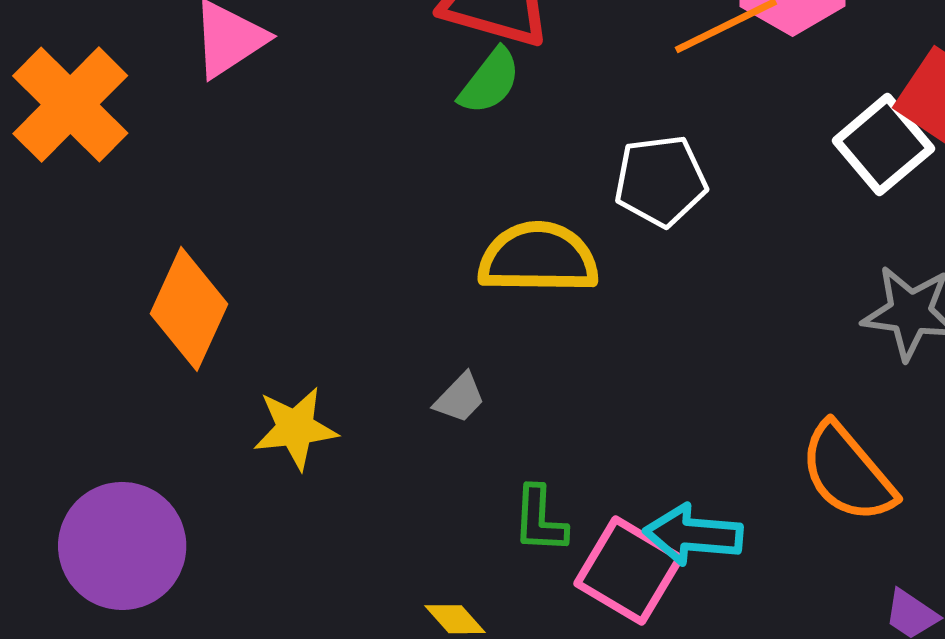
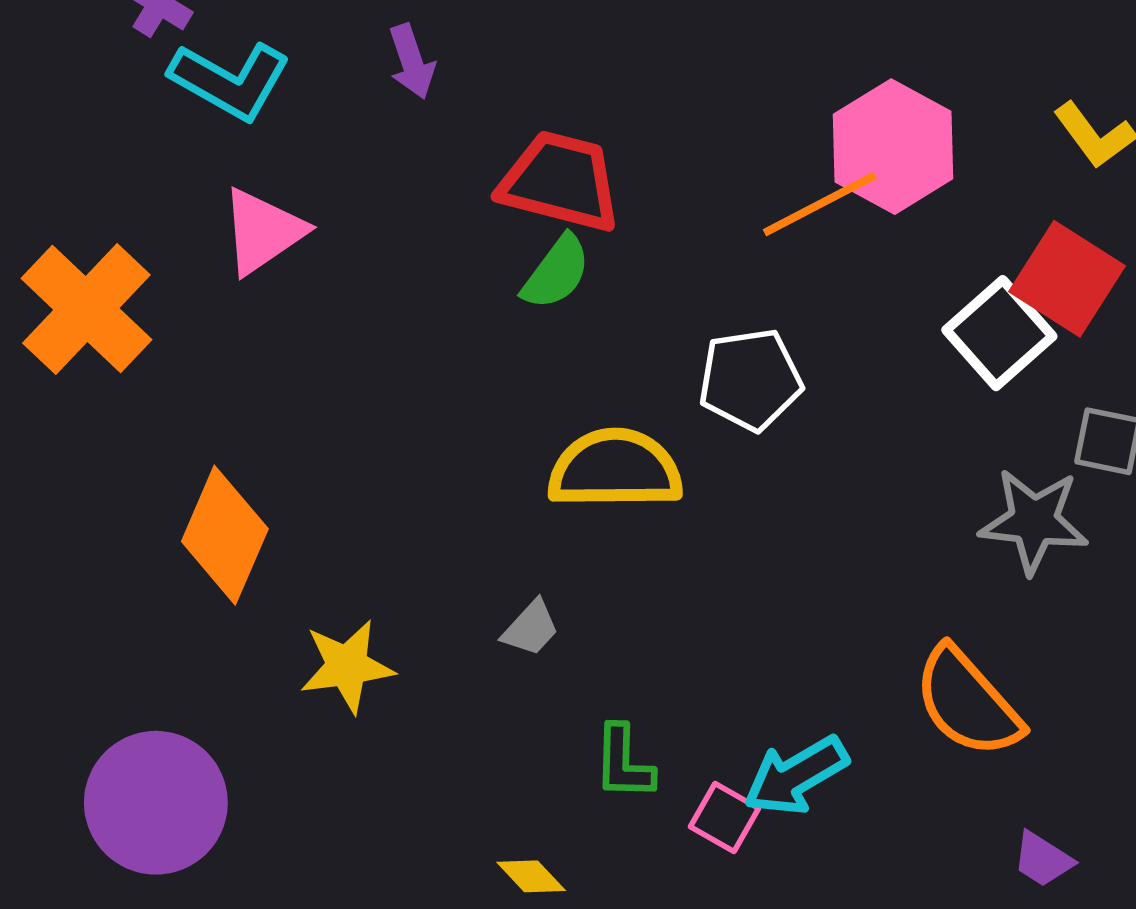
cyan arrow: (693, 535) -> (796, 776), turned -34
pink square: (629, 571) -> (724, 817), size x0.6

